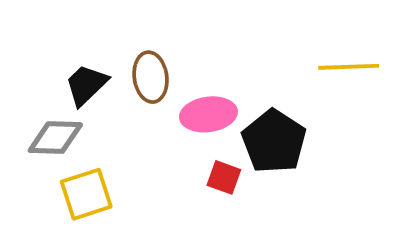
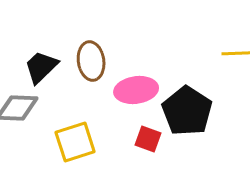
yellow square: (86, 194) -> (75, 142), moved

